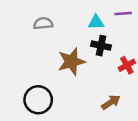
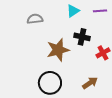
cyan triangle: (96, 22) -> (73, 11), moved, turned -32
black circle: (38, 100) -> (50, 83), moved

